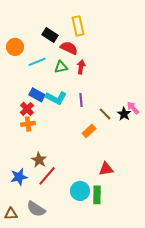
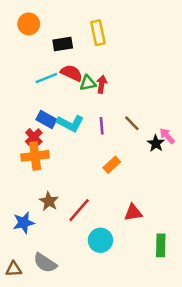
black rectangle: (50, 35) -> (63, 44), turned -42
orange circle: (15, 47) -> (29, 24), moved
red semicircle: (69, 48) -> (72, 73), moved
green triangle: (61, 67) -> (88, 83), moved
brown line: (105, 114) -> (132, 123), moved
orange cross: (28, 124) -> (35, 156), size x1.5
red line: (47, 176) -> (79, 210), moved
green rectangle: (97, 195) -> (161, 245), moved

